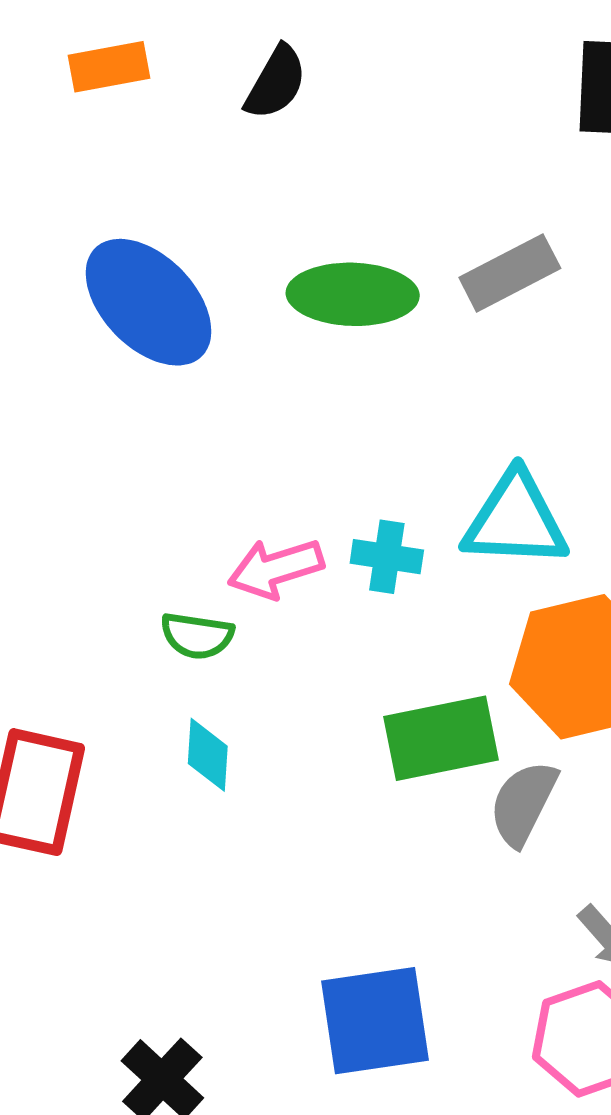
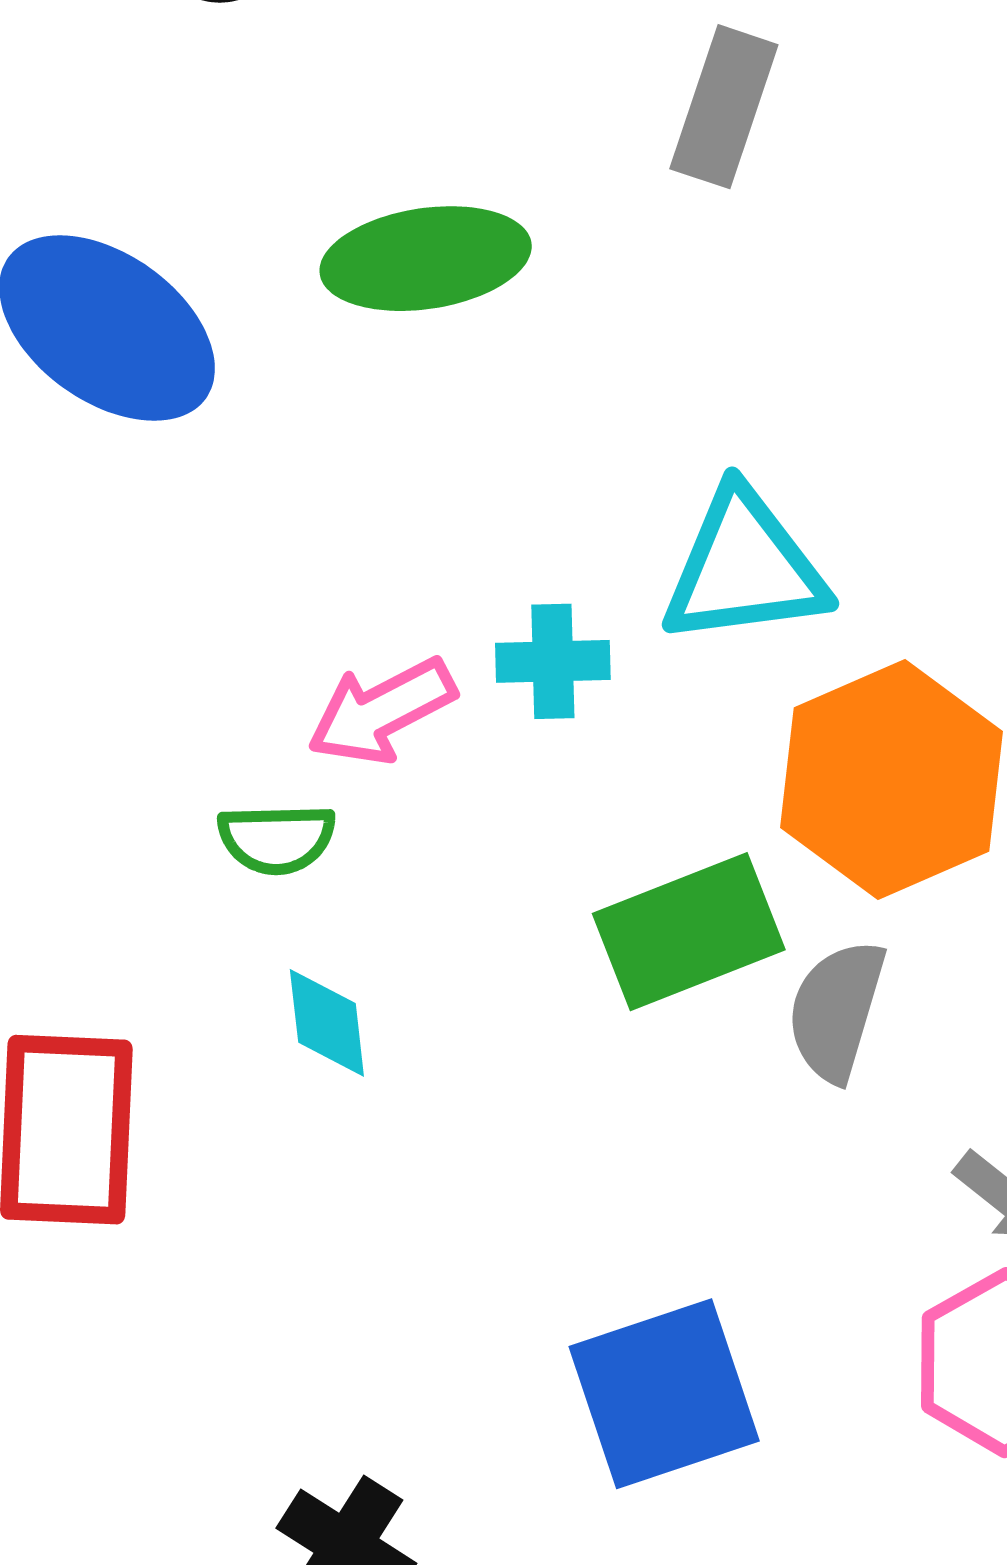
gray rectangle: (510, 273) -> (724, 107), moved, turned -34

